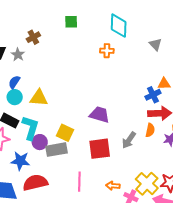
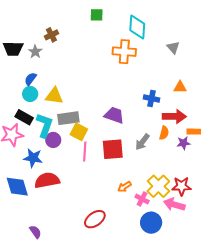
green square: (71, 22) -> (97, 15), moved
orange cross: (107, 51) -> (124, 52), size x1.6
blue cross: (153, 95) -> (151, 98), moved, turned 35
gray rectangle: (56, 150) -> (68, 118), moved
pink line: (79, 182) -> (85, 152), moved
orange arrow: (113, 186) -> (124, 187), turned -40

